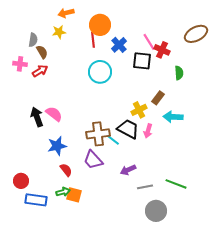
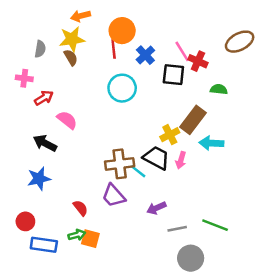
yellow star: (59, 32) -> (72, 39), size x1.5
brown semicircle: (42, 52) -> (71, 57), moved
red arrow: (40, 71) -> (44, 98), moved
green semicircle: (179, 73) -> (219, 89), turned -80
brown rectangle: (158, 98) -> (193, 120), size x1.6
pink semicircle: (54, 114) -> (67, 120), moved
black arrow: (37, 117) -> (45, 143), turned -42
blue star: (57, 146) -> (39, 179), moved

